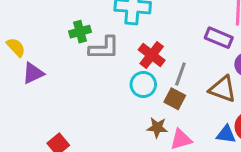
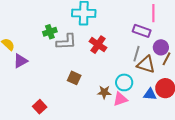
gray line: (180, 74) -> (137, 54), moved
cyan circle: (143, 84) -> (124, 82), moved
brown square: (175, 99) -> (74, 78), moved

